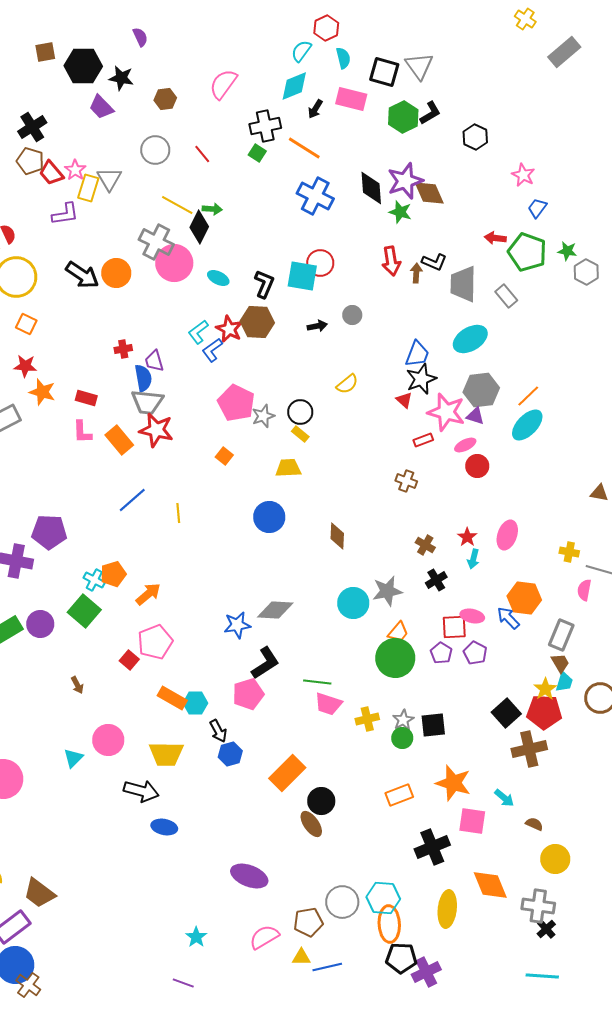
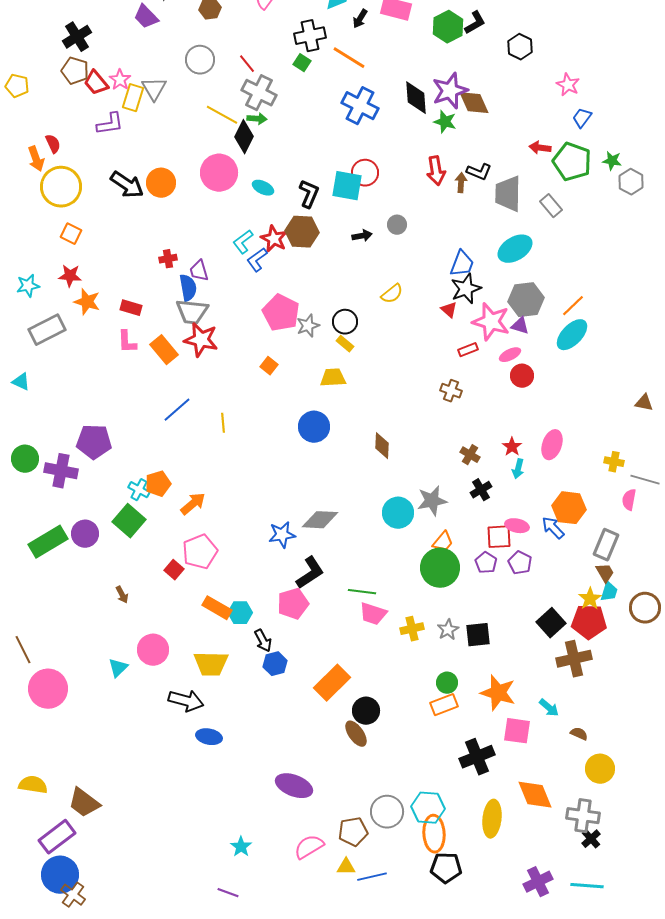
gray cross: (156, 242) -> (259, 93), moved
green circle: (402, 738) -> (447, 683), moved
purple cross: (426, 972) -> (538, 882), moved

